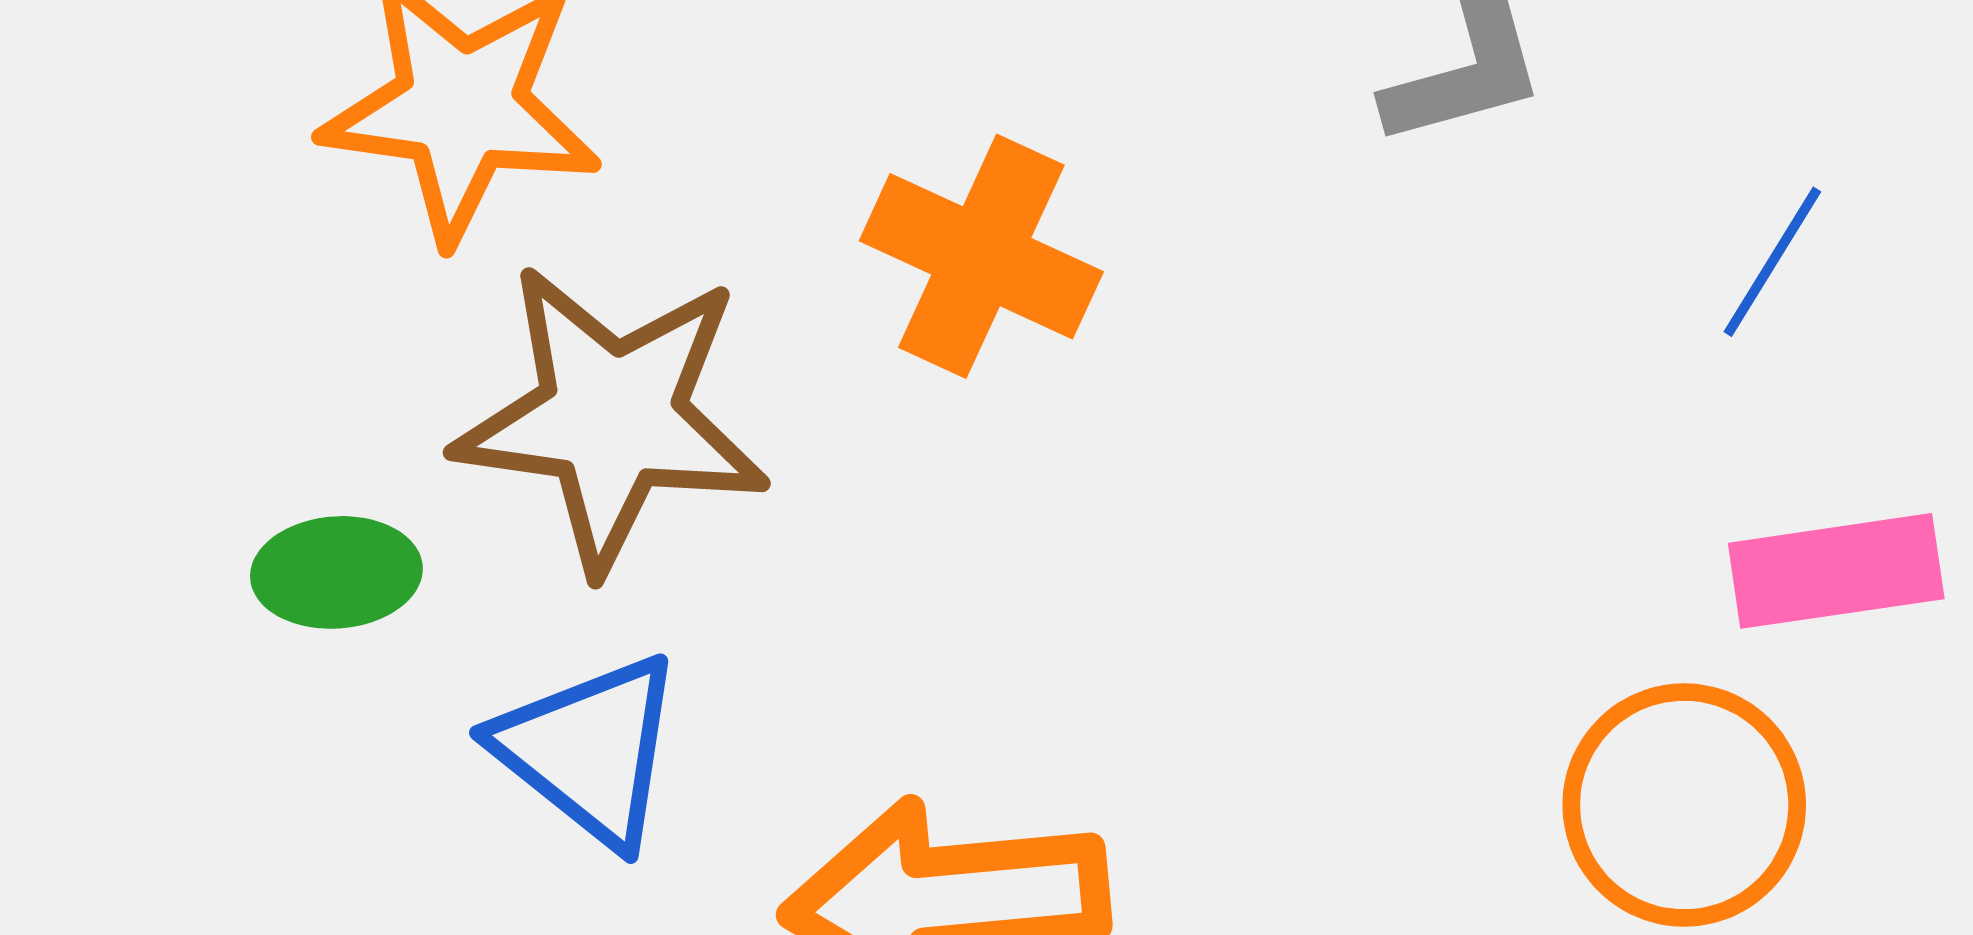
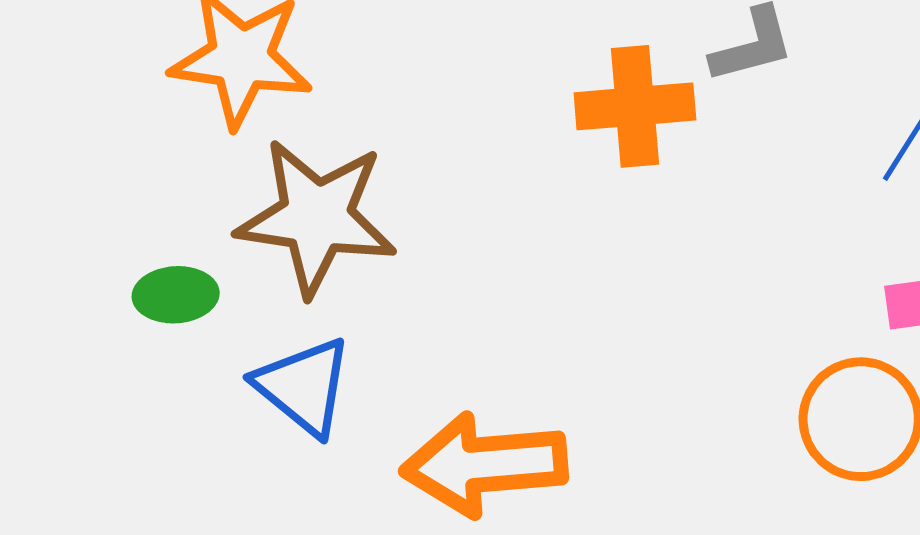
orange cross: (981, 256) -> (635, 106), moved, turned -30

